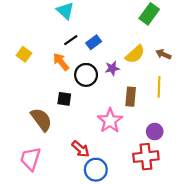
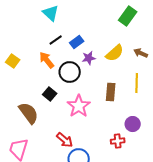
yellow square: (24, 54) -> (13, 61), moved
purple star: (112, 68) -> (89, 58), moved
black square: (64, 99) -> (50, 94), turned 32
pink star: (110, 121) -> (79, 106), moved
red cross: (146, 157) -> (118, 141), moved, size x0.6

